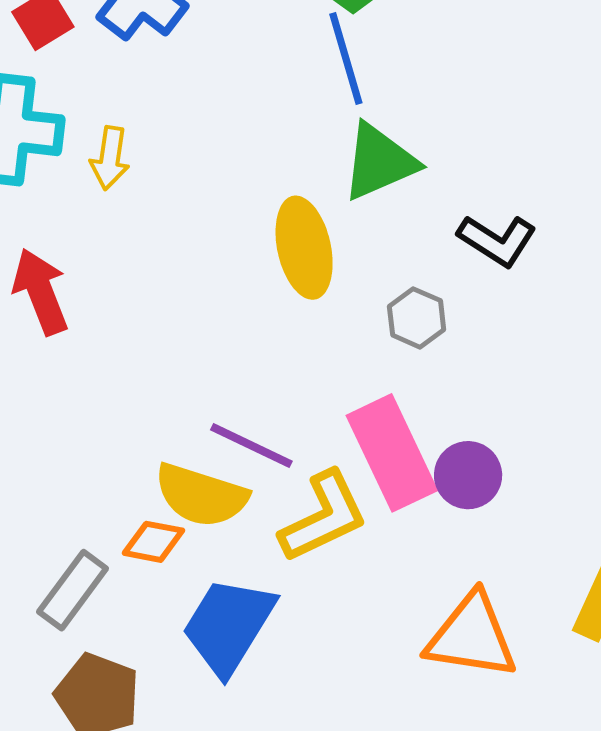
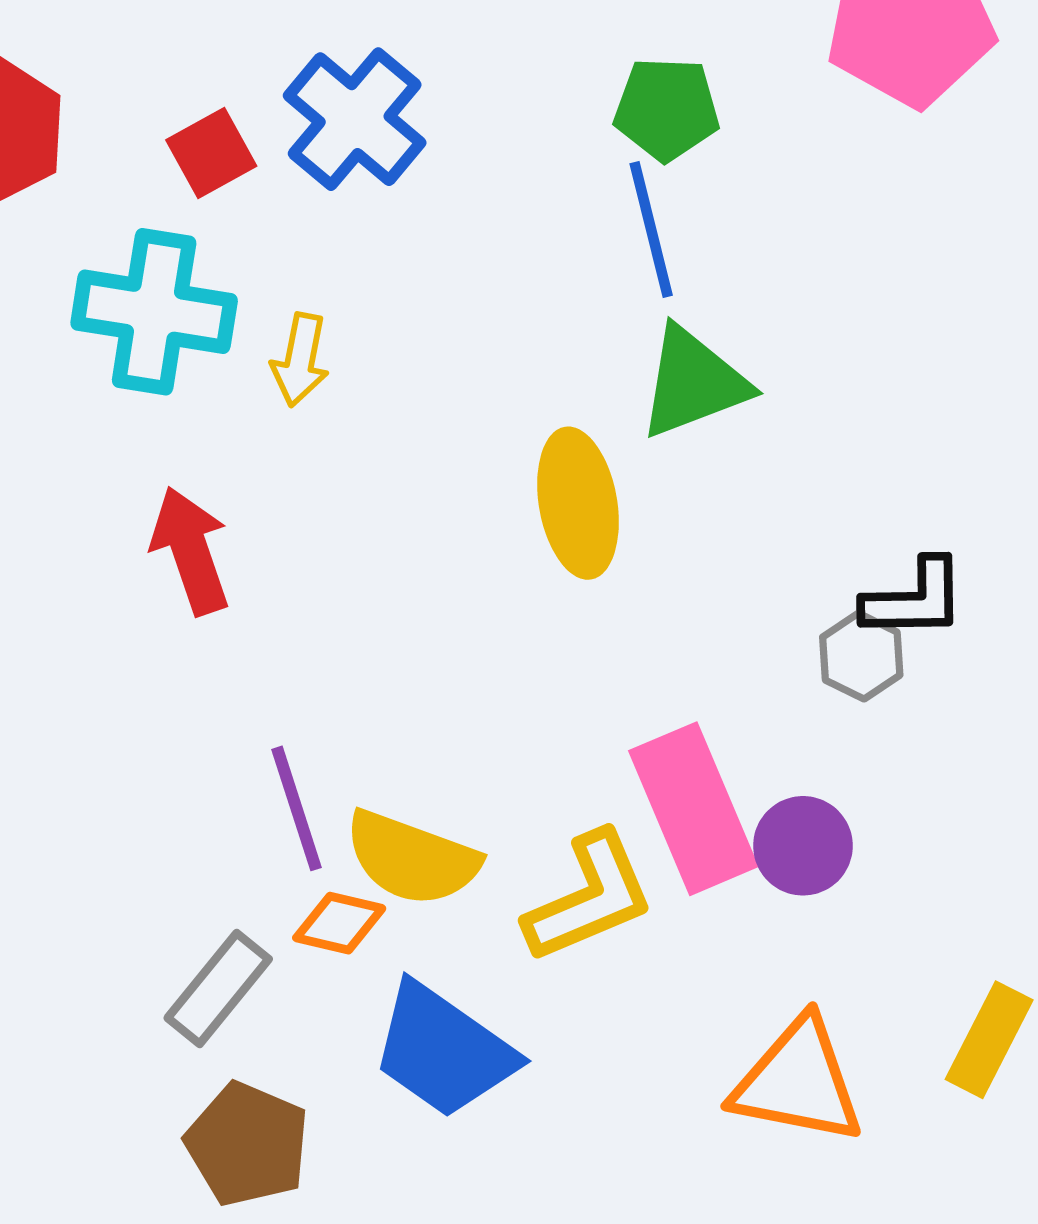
black L-shape: (497, 240) -> (914, 599), moved, turned -36
gray hexagon: (417, 318) -> (861, 656), moved
purple line: (251, 445) -> (297, 808), moved, turned 44
blue trapezoid: (228, 626) -> (444, 1050), turned -89

